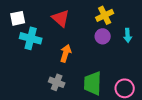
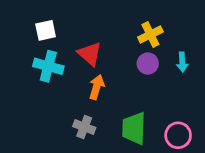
white square: (18, 18) -> (46, 30), moved
red triangle: (61, 18) -> (90, 54), moved

